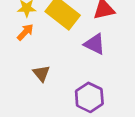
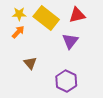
purple triangle: (95, 44) -> (70, 41), turned 42

